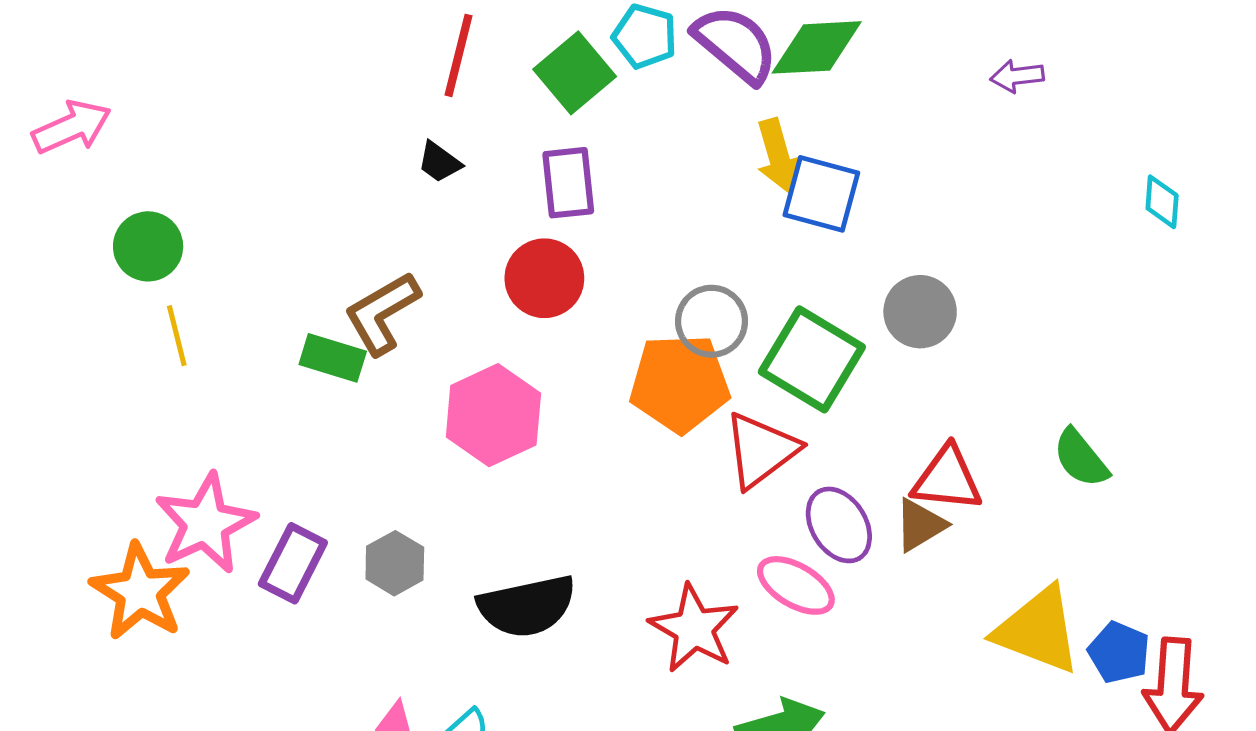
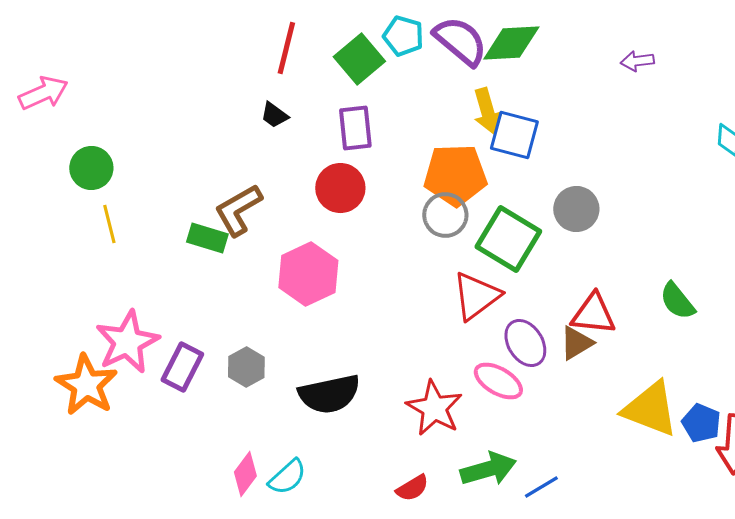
orange pentagon: (680, 383) -> (455, 175), moved

